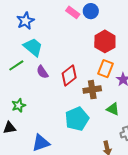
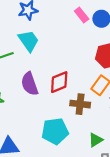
purple semicircle: (42, 72) -> (30, 84), moved, size x1.5
green triangle: (113, 109) -> (96, 140), moved, turned 48

